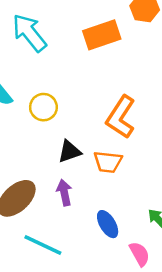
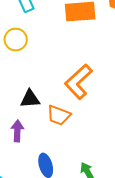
yellow circle: (43, 107) -> (16, 40), moved

